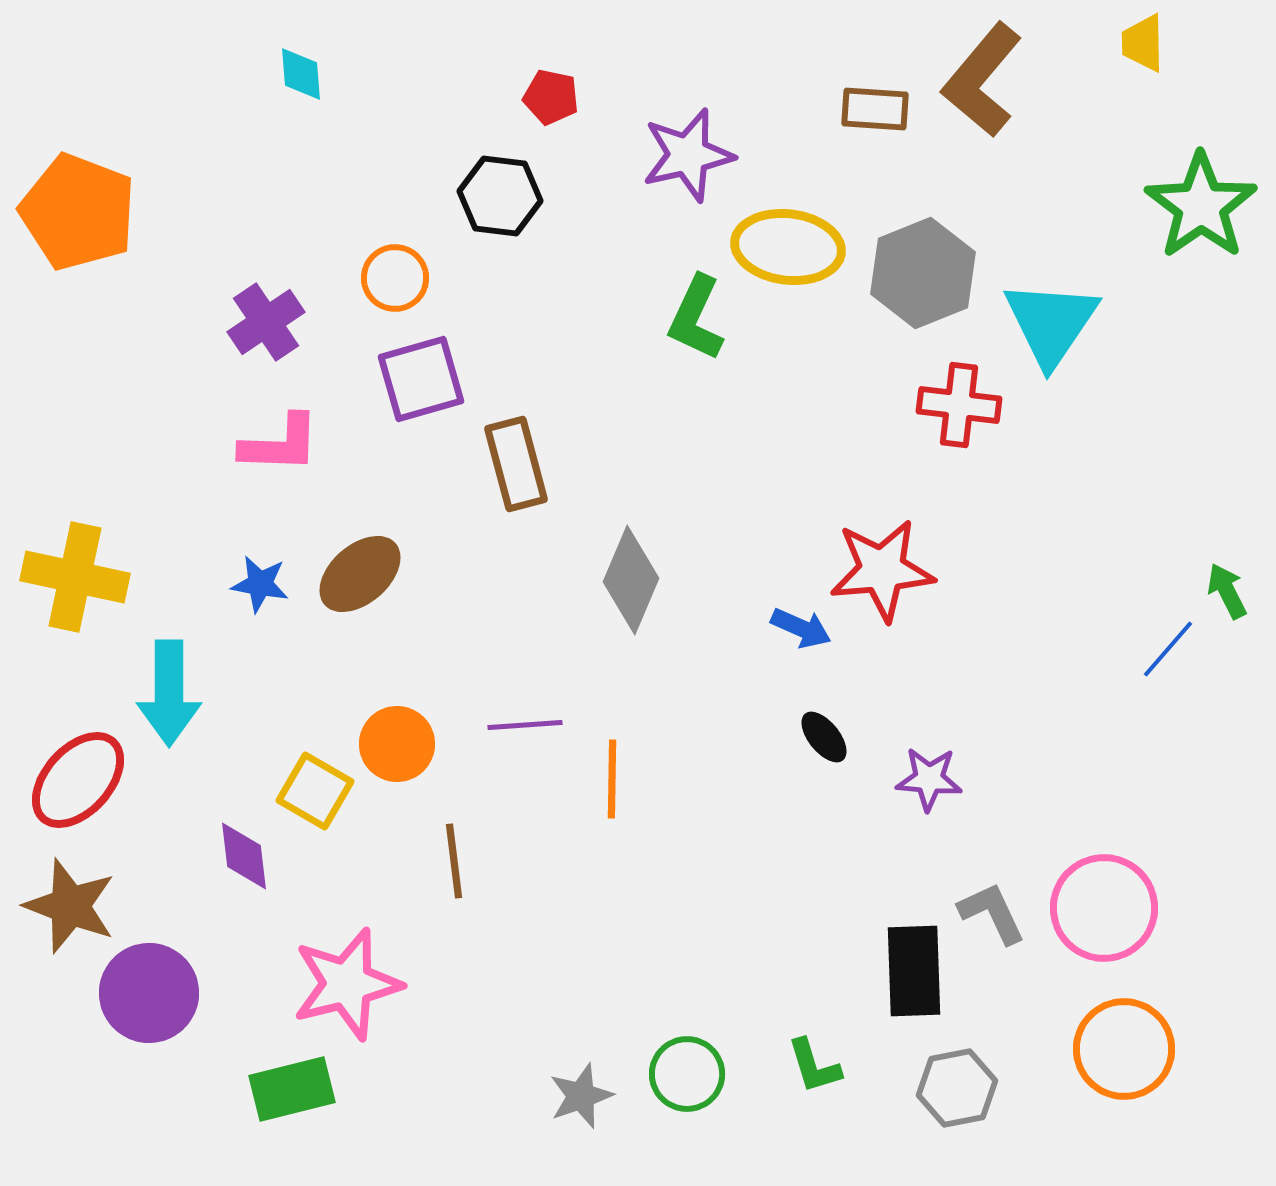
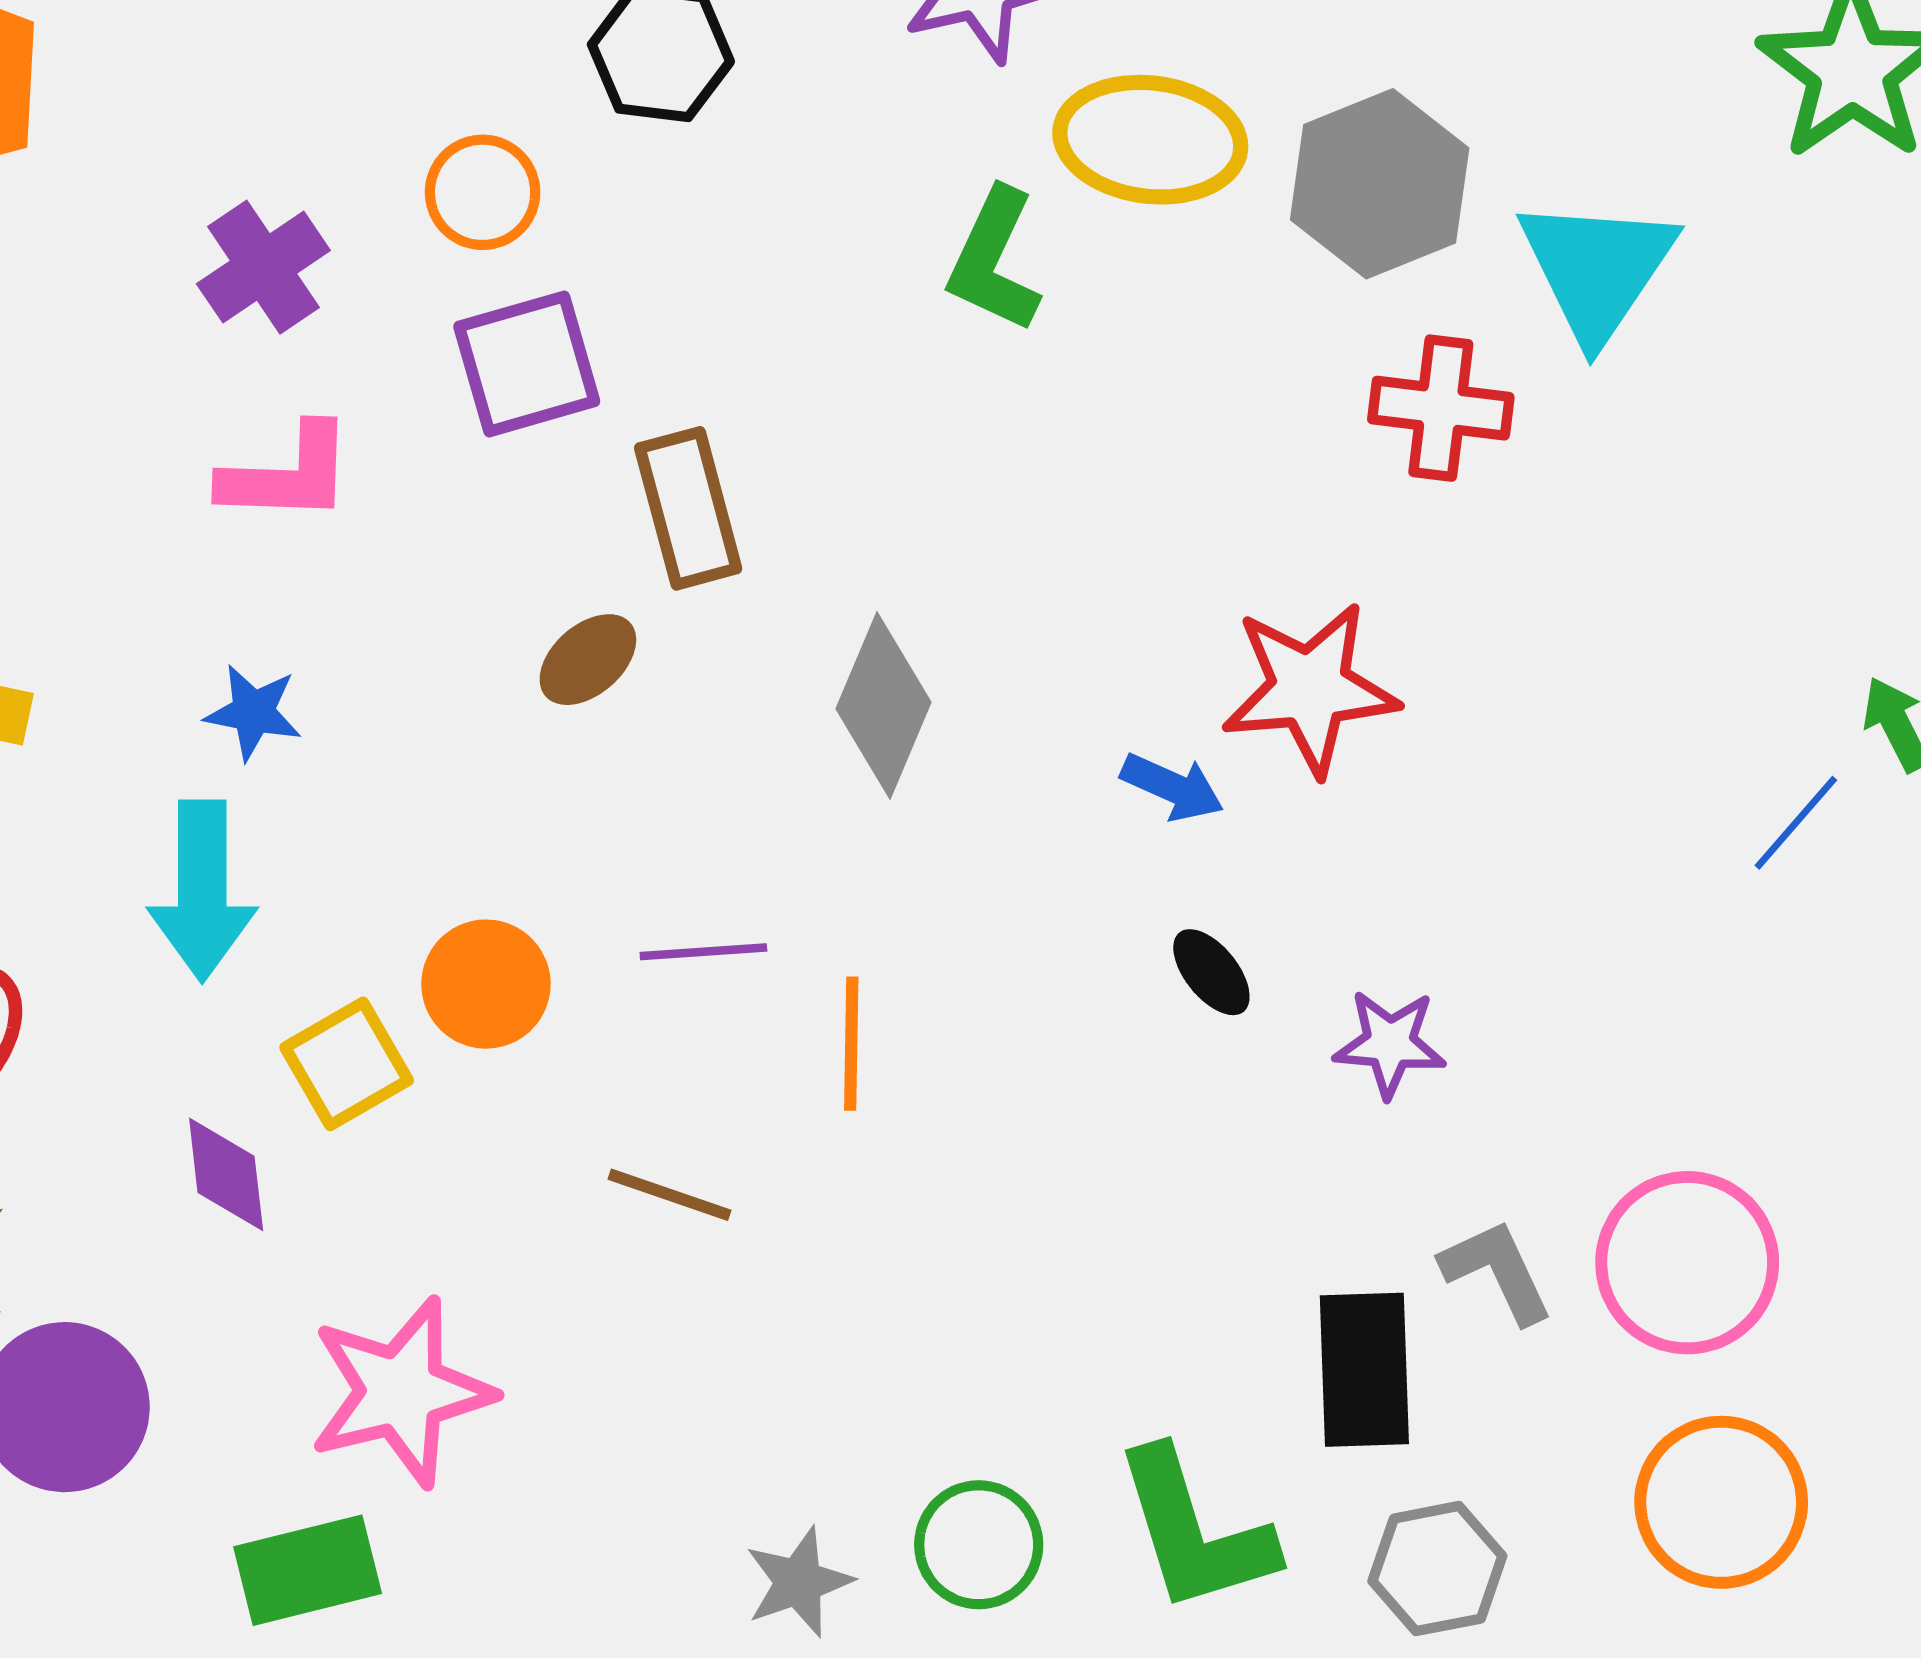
brown ellipse: (360, 574) -> (588, 660), moved, size x0.7
cyan arrow: (169, 693) -> (202, 891), moved
yellow square: (315, 791) -> (347, 1064), turned 30
brown line: (454, 861) -> (669, 1195), moved, turned -64
green L-shape: (814, 1066) -> (1194, 1531), size x1.8

